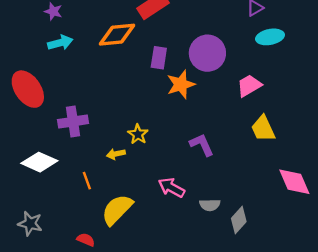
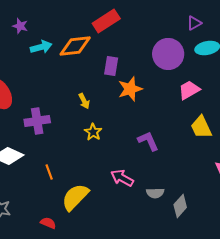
cyan arrow: (60, 43) -> (41, 47), moved
purple circle: (207, 53) -> (168, 54), moved
yellow arrow: (116, 154) -> (84, 101), moved, turned -105

